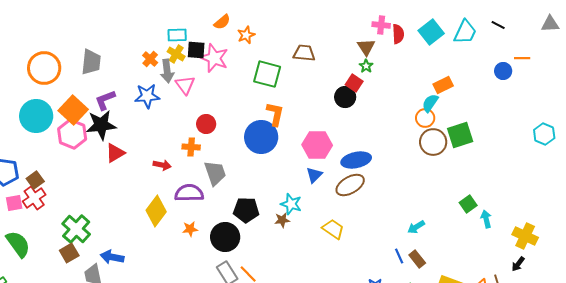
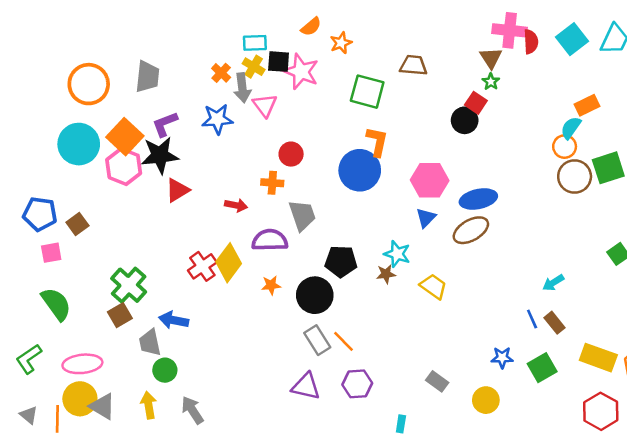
pink cross: (381, 25) -> (510, 30), size x1.5
red cross: (34, 198) -> (202, 266), moved
yellow trapezoid: (333, 229) -> (433, 286), moved

